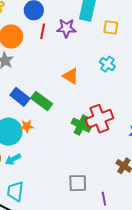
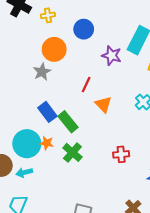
red line: (43, 31) -> (86, 85), moved
red cross: (99, 119) -> (121, 154), size x0.6
green cross: (81, 125) -> (72, 152), moved

